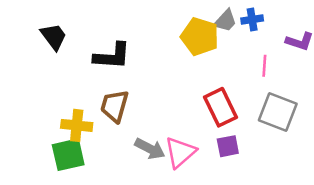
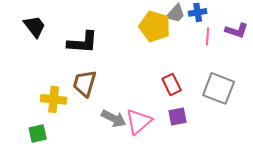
pink line: (264, 66) -> (208, 36), moved
red rectangle: (220, 107) -> (172, 84), size x0.7
green square: (68, 155) -> (38, 133), moved, size x0.7

